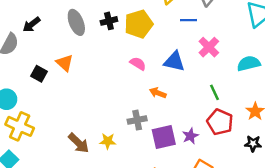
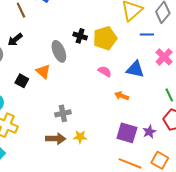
black cross: (109, 21) -> (80, 36), turned 32
gray ellipse: (76, 22) -> (59, 51), moved
gray cross: (137, 120) -> (63, 113), moved
purple square: (164, 137) -> (127, 133), turned 30
brown arrow: (79, 143) -> (56, 139), turned -42

